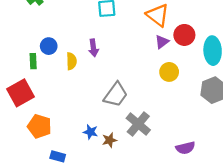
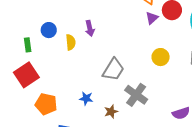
green rectangle: (33, 61) -> (28, 45), moved
yellow circle: (169, 72) -> (161, 57), moved
blue star: (90, 132) -> (86, 98), moved

